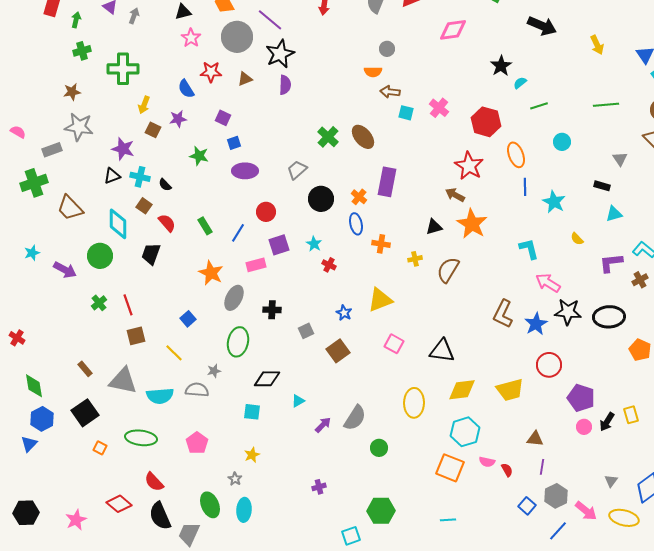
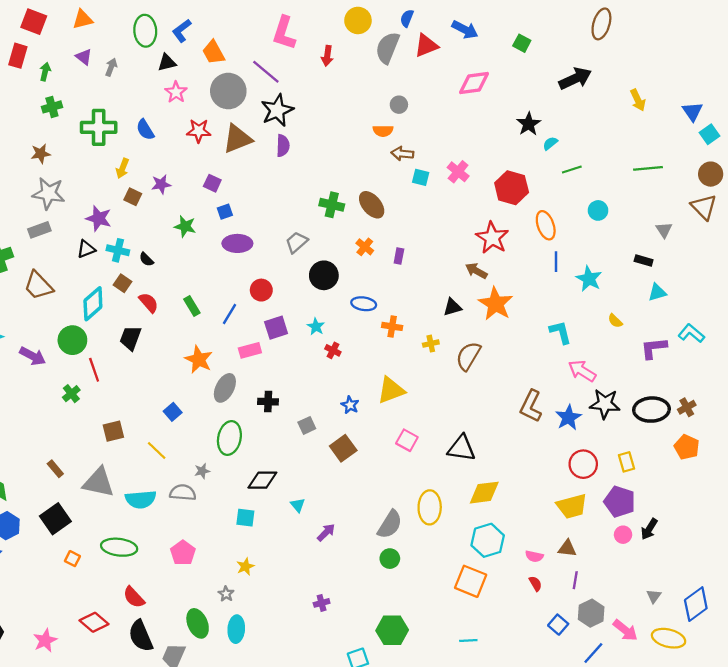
black arrow: (542, 26) -> (575, 78), turned -48
brown triangle: (245, 79) -> (237, 139), size x1.8
blue semicircle: (186, 89) -> (145, 130), moved
green cross: (328, 137) -> (332, 205), turned -30
gray rectangle: (52, 150) -> (39, 230), moved
purple rectangle: (387, 182) -> (399, 256), size x0.5
orange cross: (359, 197) -> (365, 247), moved
cyan diamond: (118, 224) -> (93, 304), turned 48
blue ellipse: (356, 224) -> (364, 304), turned -70
brown cross: (640, 280) -> (687, 407), moved
red line: (128, 305) -> (94, 370), moved
yellow trapezoid: (510, 390) -> (572, 506), moved
cyan triangle: (298, 401) -> (298, 505), turned -40
yellow rectangle: (631, 415) -> (626, 462), moved
gray semicircle: (355, 418) -> (390, 524), moved
pink semicircle: (487, 462) -> (534, 556), moved

